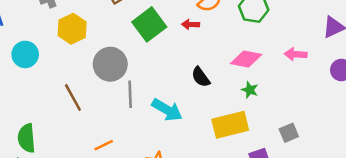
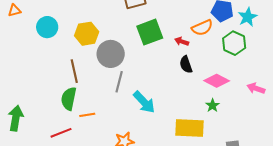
yellow hexagon: (72, 29) -> (87, 34), moved
black semicircle: (201, 77) -> (186, 65), moved
green semicircle: (27, 138) -> (69, 99), moved

